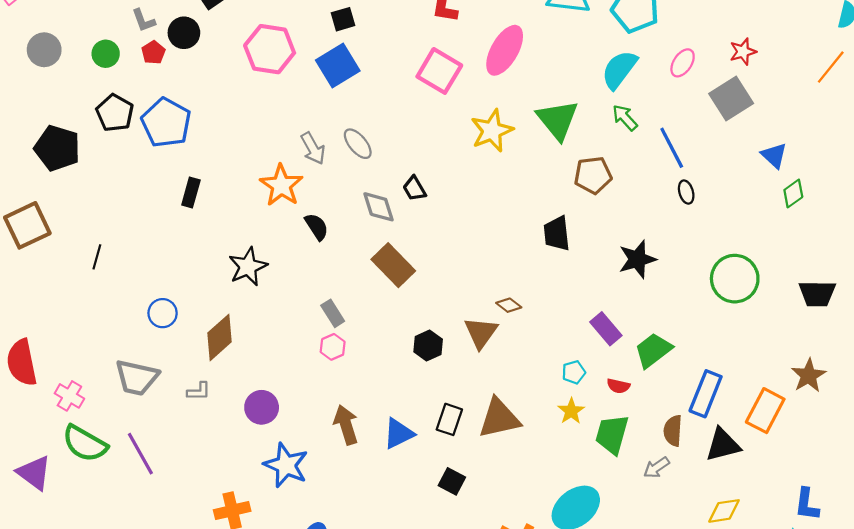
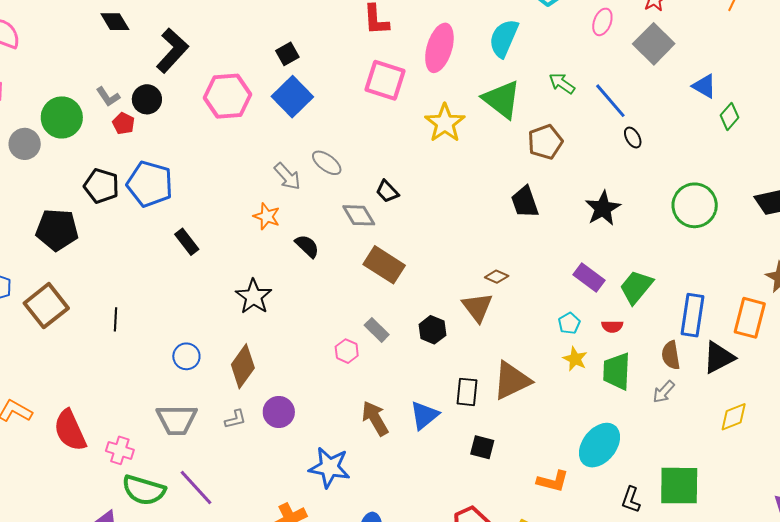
green circle: (106, 54) -> (62, 117), moved, size x1.6
cyan semicircle: (619, 70) -> (504, 38), moved
orange star: (281, 185) -> (267, 216), size x0.7
black rectangle: (191, 193) -> (187, 242), turned -40
gray rectangle: (333, 313) -> (377, 330), moved
purple circle: (262, 407) -> (279, 412), moved

